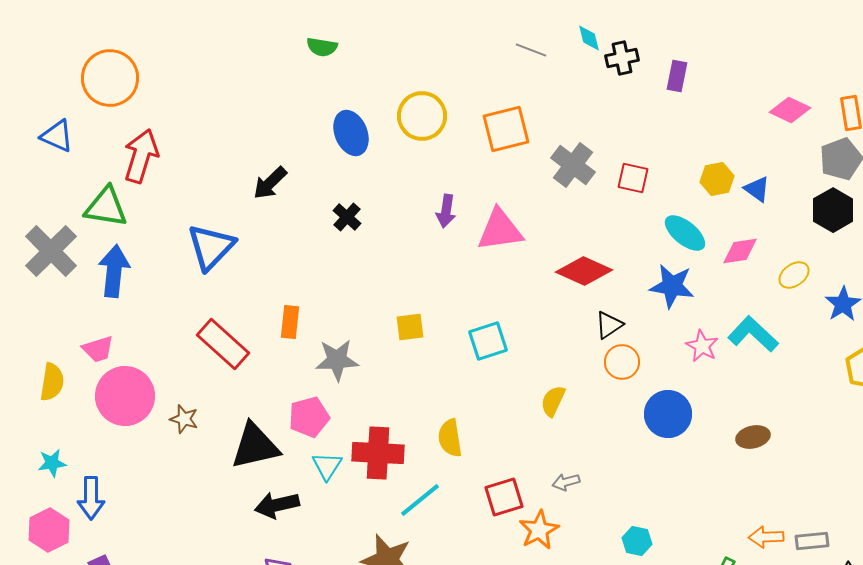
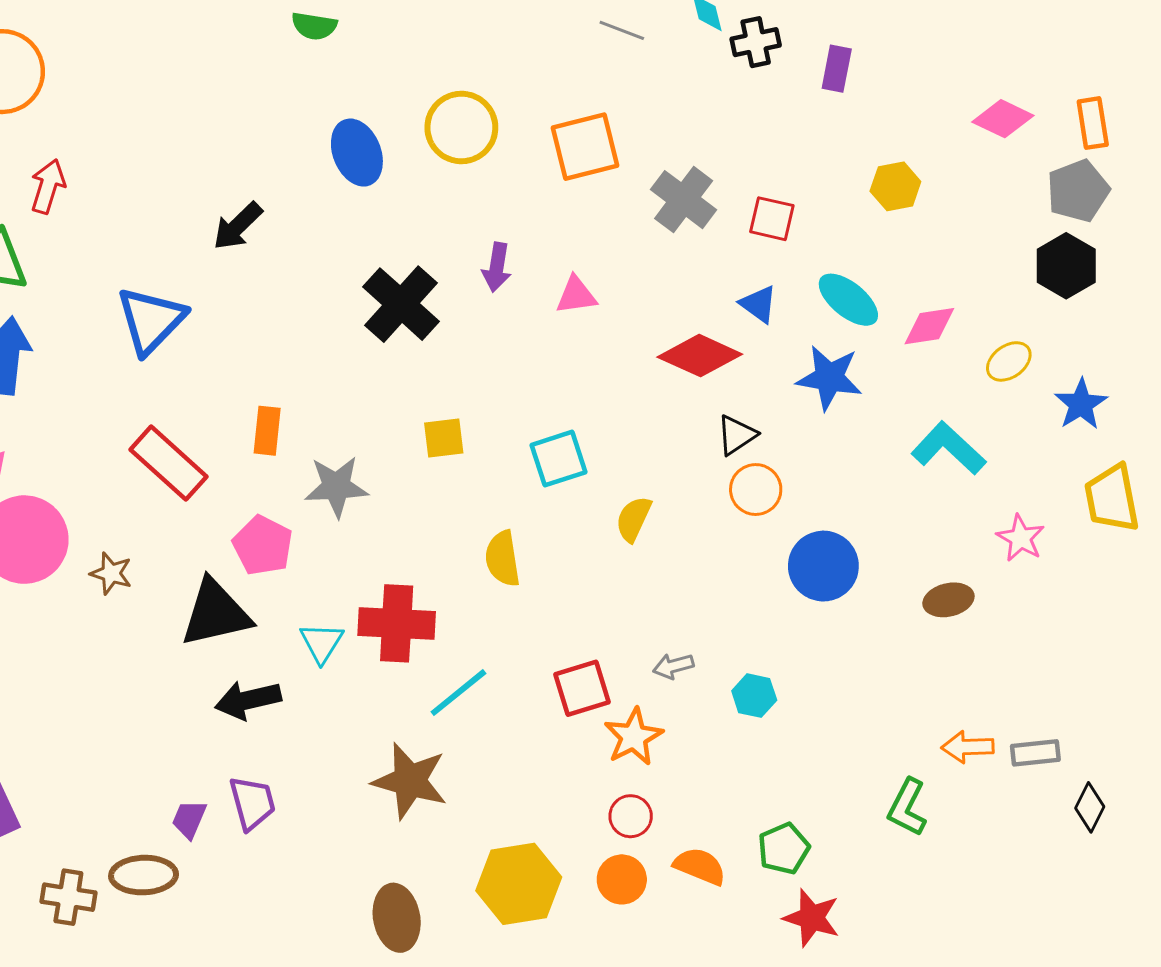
red arrow: (141, 156) -> (48, 186), size x0.7
yellow hexagon: (717, 179) -> (895, 186), moved
blue triangle: (757, 189) -> (759, 304), moved
black cross: (347, 217) -> (401, 304), moved, size x1.8
pink triangle: (500, 230) -> (576, 295), size x0.6
pink star: (702, 346) -> (1021, 538), moved
yellow semicircle: (553, 401) -> (634, 519), moved
pink pentagon: (309, 417) -> (263, 545), moved, turned -30
yellow semicircle: (450, 438) -> (503, 559), moved
cyan hexagon: (637, 541) -> (754, 696), moved

